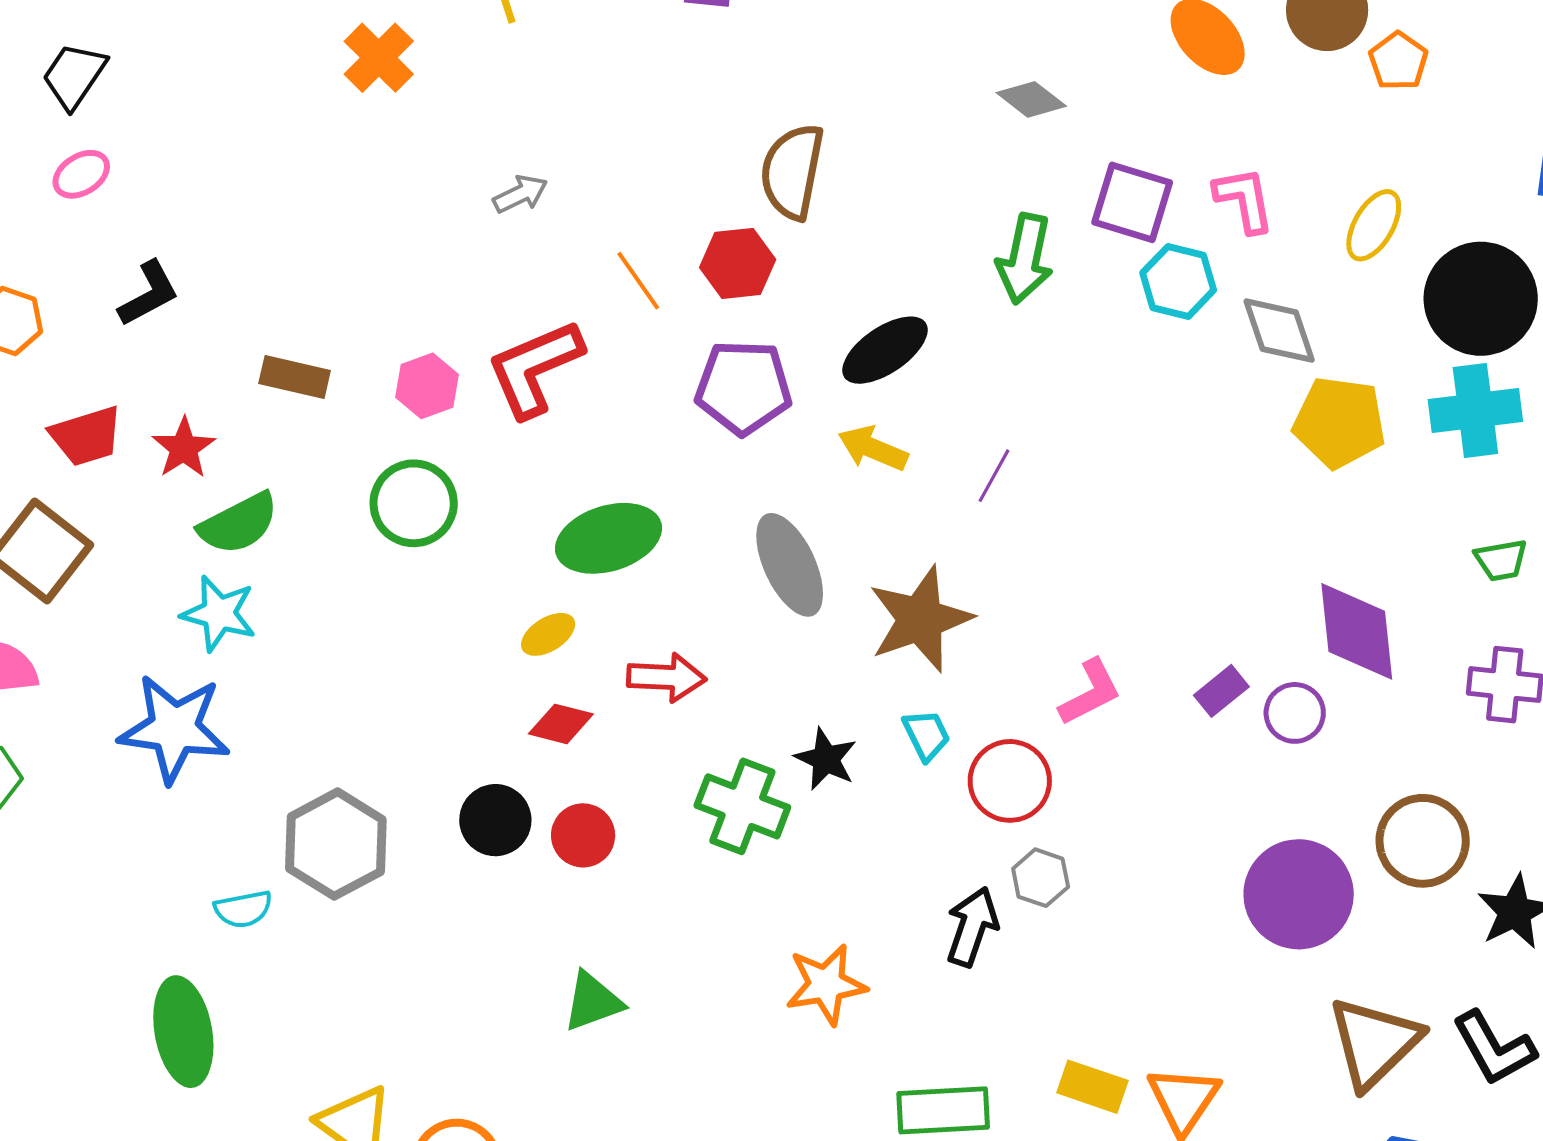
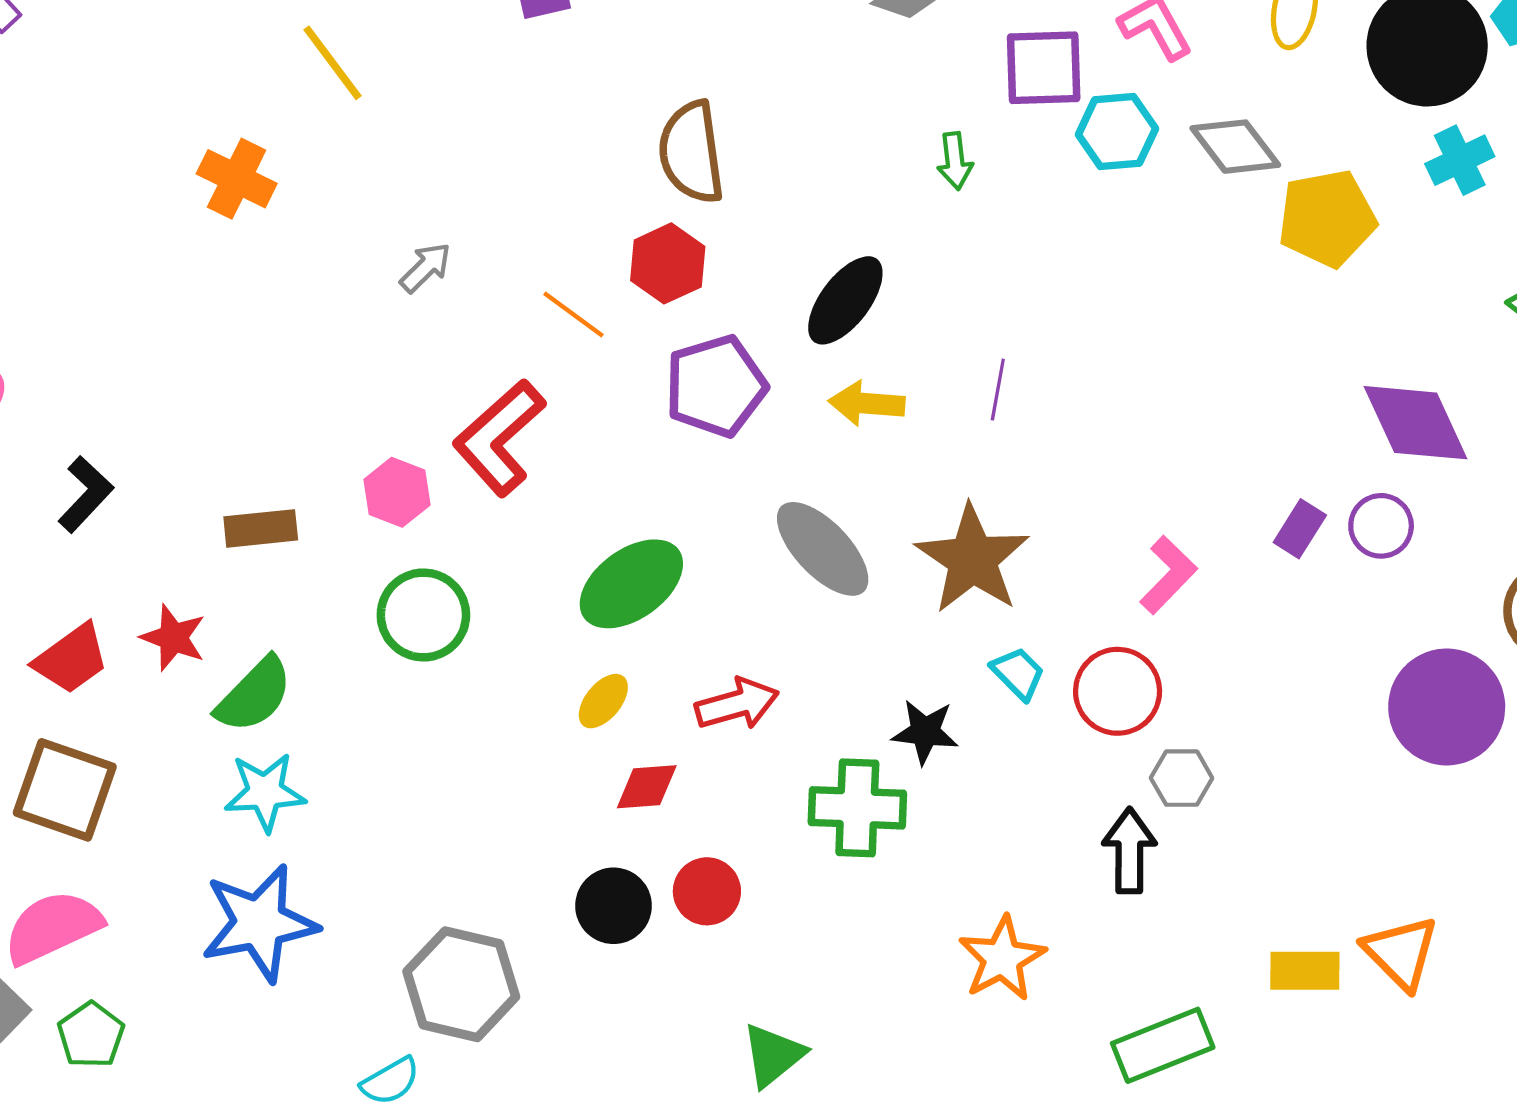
green arrow: (1025, 259) -> (955, 161), size x0.6
cyan cross: (1475, 410) -> (1460, 160), size x0.7

